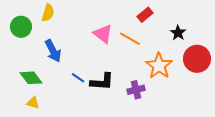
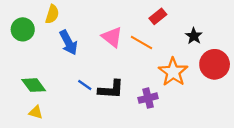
blue arrow: (53, 51) -> (68, 43), moved

